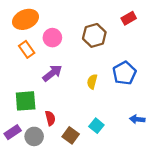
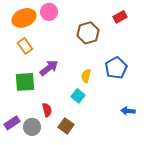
pink circle: (52, 38) -> (49, 12), moved
green square: (26, 101) -> (25, 82), moved
cyan square: (96, 126) -> (78, 96), moved

